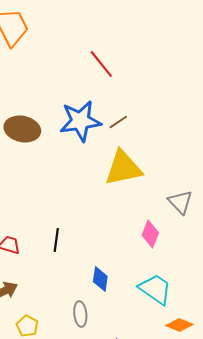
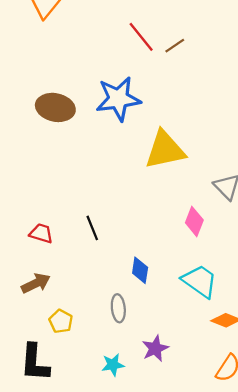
brown line: (118, 122) -> (175, 46), moved
black line: (56, 240) -> (92, 228), turned -30

